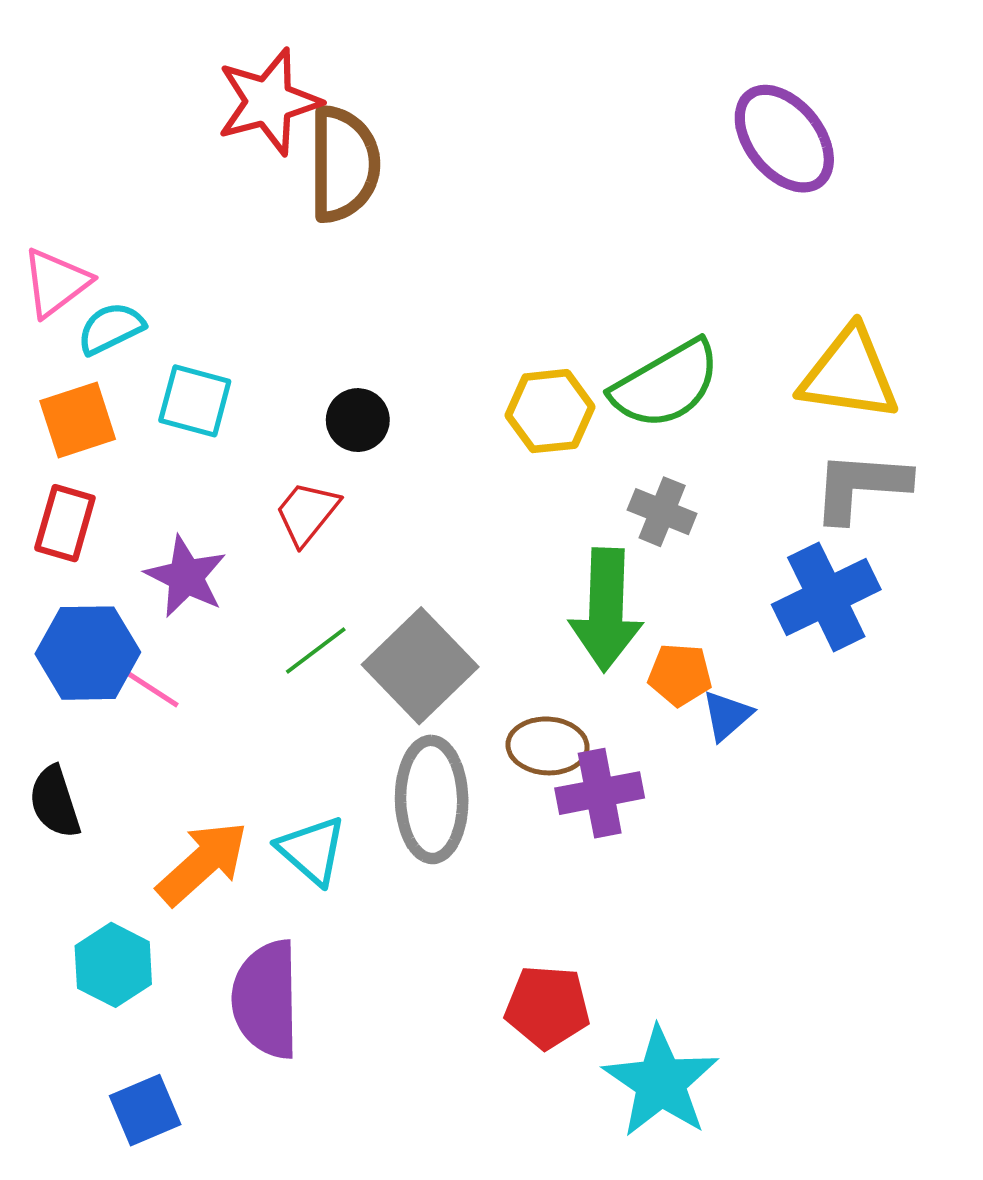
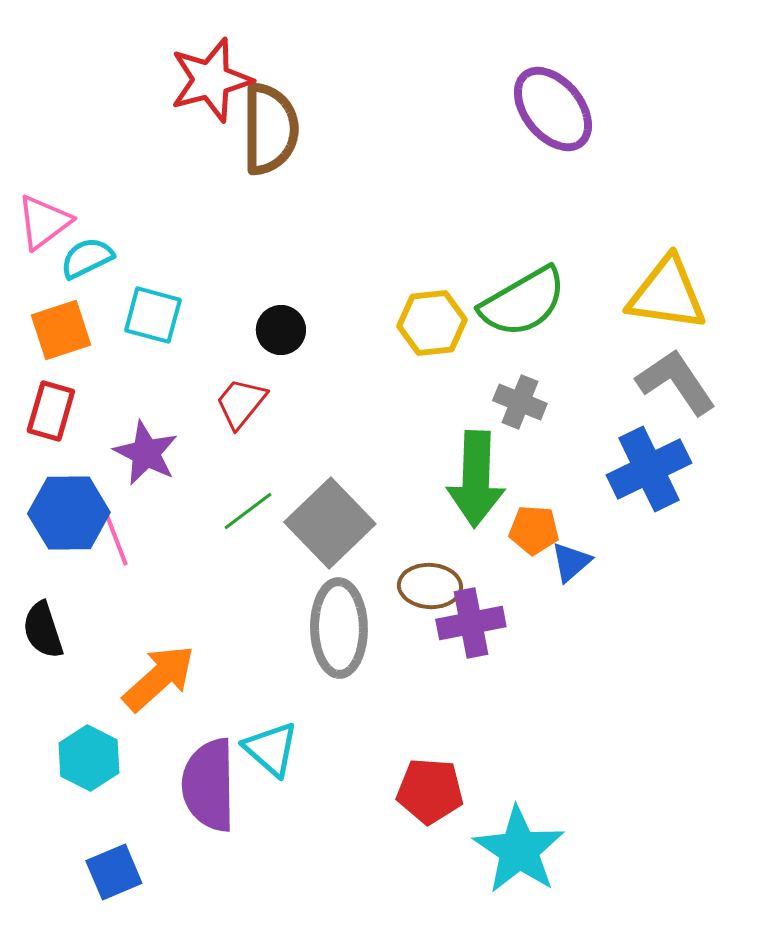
purple ellipse: (784, 139) -> (553, 109), moved
gray L-shape: (861, 486) -> (676, 382), turned 52
pink line: (148, 686) -> (116, 539), turned 36
cyan triangle: (312, 850) -> (271, 749), moved

